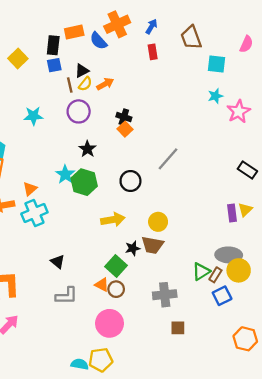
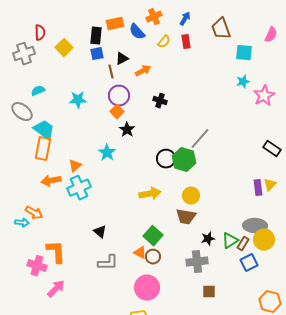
orange cross: (117, 24) -> (154, 17), size x0.7
yellow semicircle: (85, 84) -> (164, 42), moved
orange square: (125, 129) -> (117, 112), moved
green hexagon: (84, 182) -> (184, 160), moved
black star: (133, 248) -> (208, 239), moved

